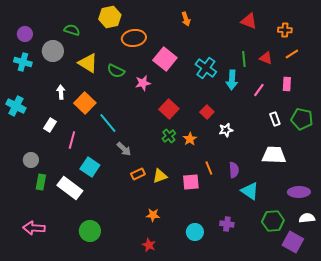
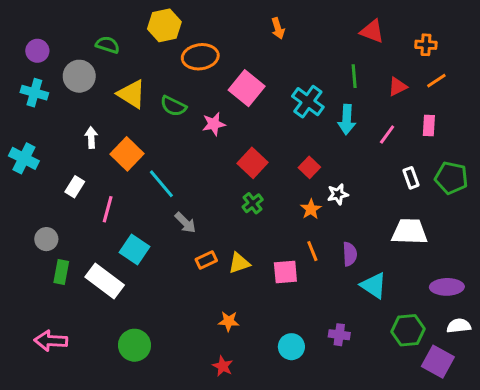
red triangle: (266, 58) -> (398, 87), turned -48
green line: (244, 59) -> (354, 76), moved
orange star: (190, 139) -> (311, 209), moved

